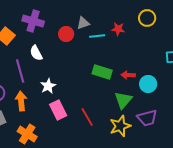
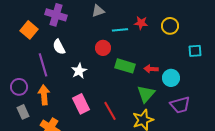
yellow circle: (147, 18) -> (170, 26), moved
gray triangle: (83, 23) -> (98, 11), moved
red circle: (66, 34) -> (103, 48), moved
white star: (48, 86) -> (79, 71), moved
purple trapezoid: (147, 118) -> (180, 105), moved

